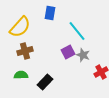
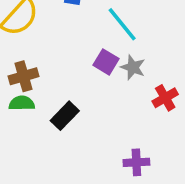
brown cross: (25, 51) -> (24, 76), moved
purple square: (68, 52) -> (106, 62), turned -32

